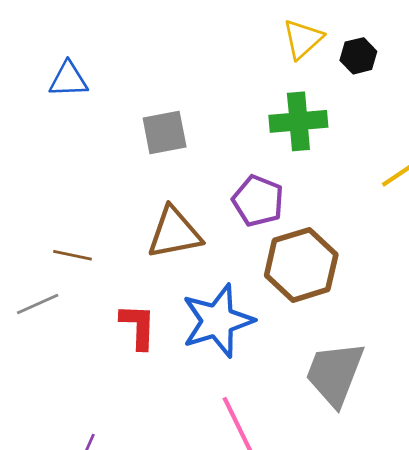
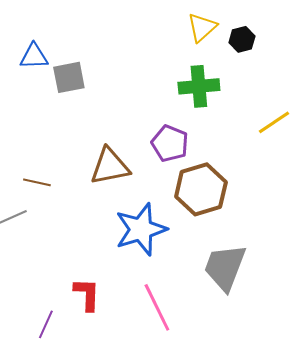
gray square: (165, 132) -> (69, 77), moved
red L-shape: (138, 326) -> (87, 294), moved

